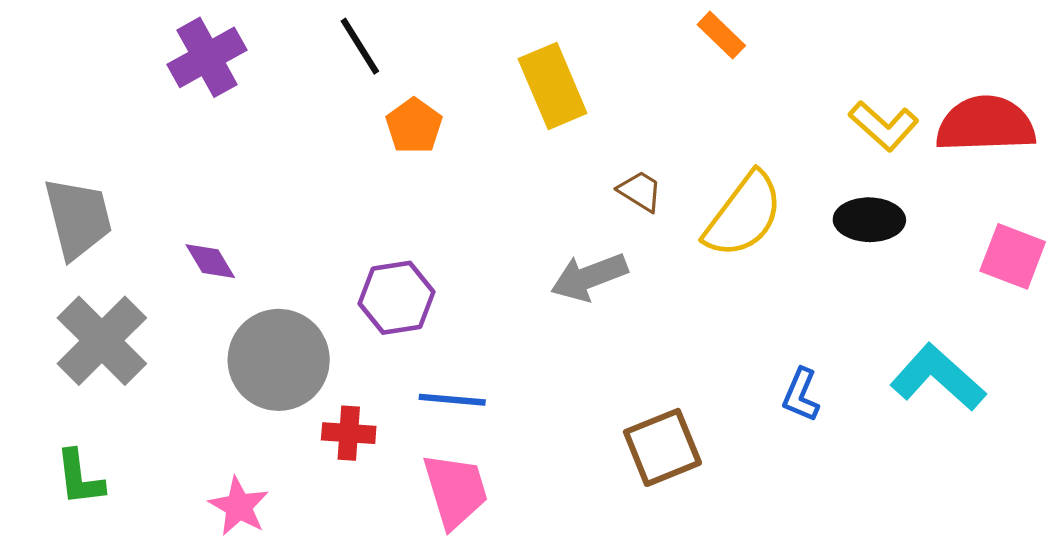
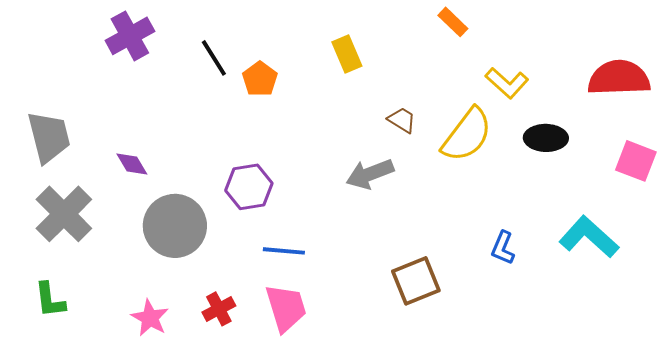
black line: (360, 46) -> (214, 58), moved
yellow rectangle: (553, 86) -> (347, 54), size x0.7
yellow L-shape: (884, 126) -> (507, 83), moved
red cross: (349, 433) -> (219, 309), moved, turned -32

